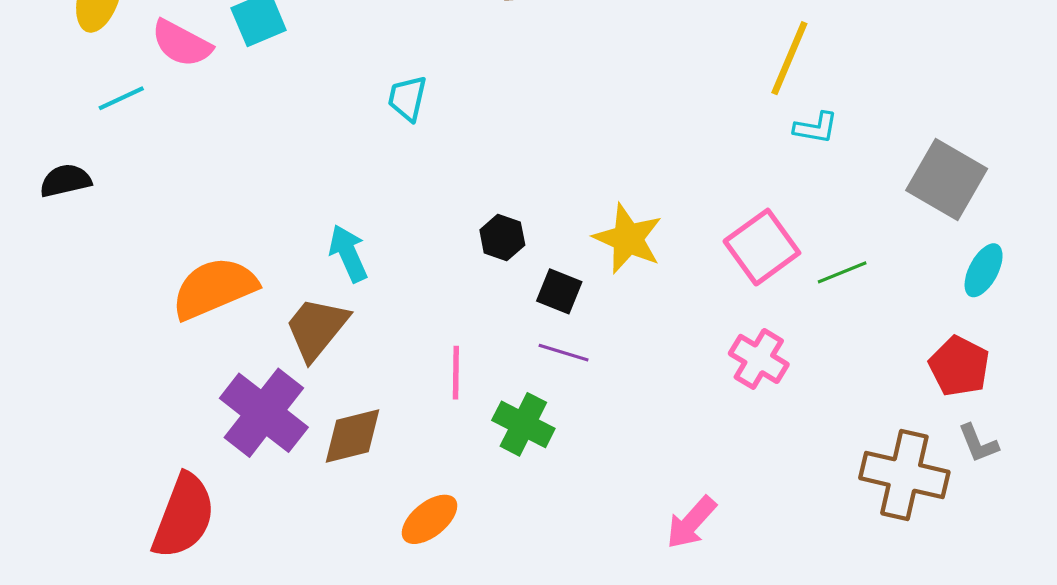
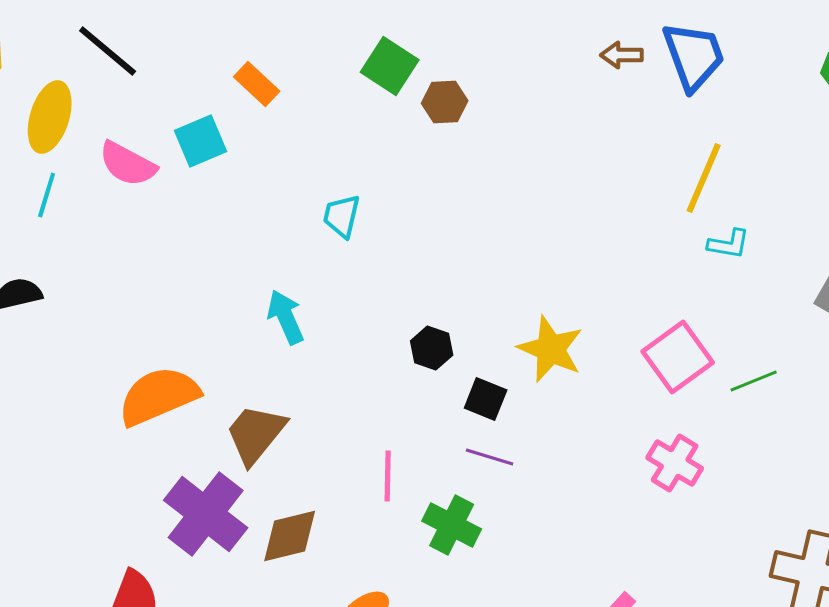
cyan line: (121, 98) -> (47, 195), moved, turned -48
cyan arrow: (348, 253) -> (286, 317), moved

